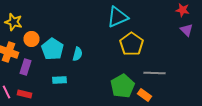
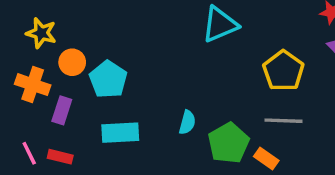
yellow pentagon: (132, 44) -> (283, 71), moved
cyan semicircle: (78, 54) -> (187, 122), moved
cyan rectangle: (60, 80) -> (120, 133), size x1.5

